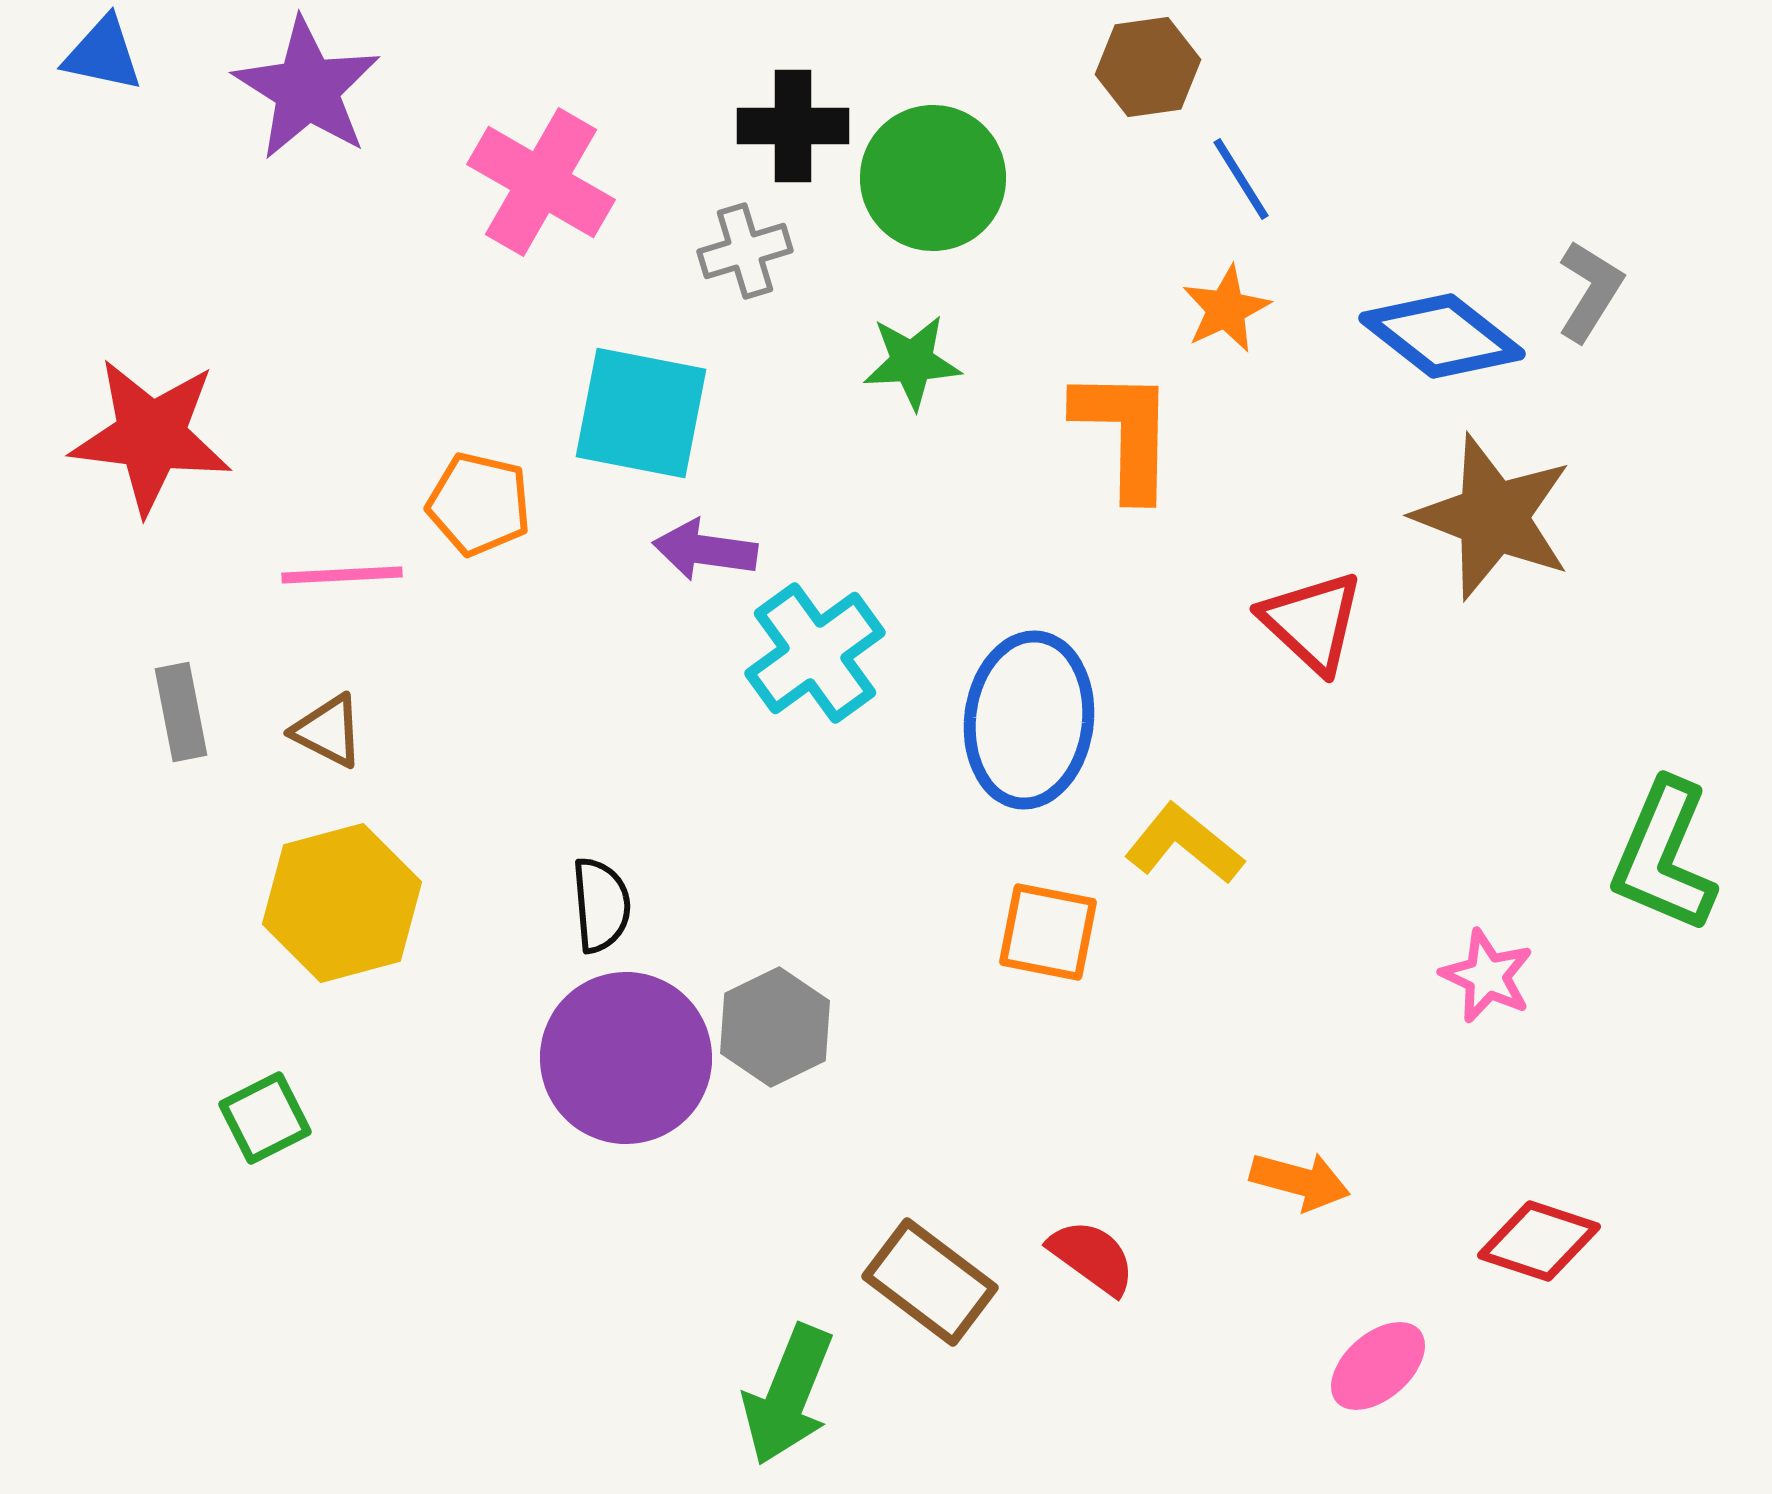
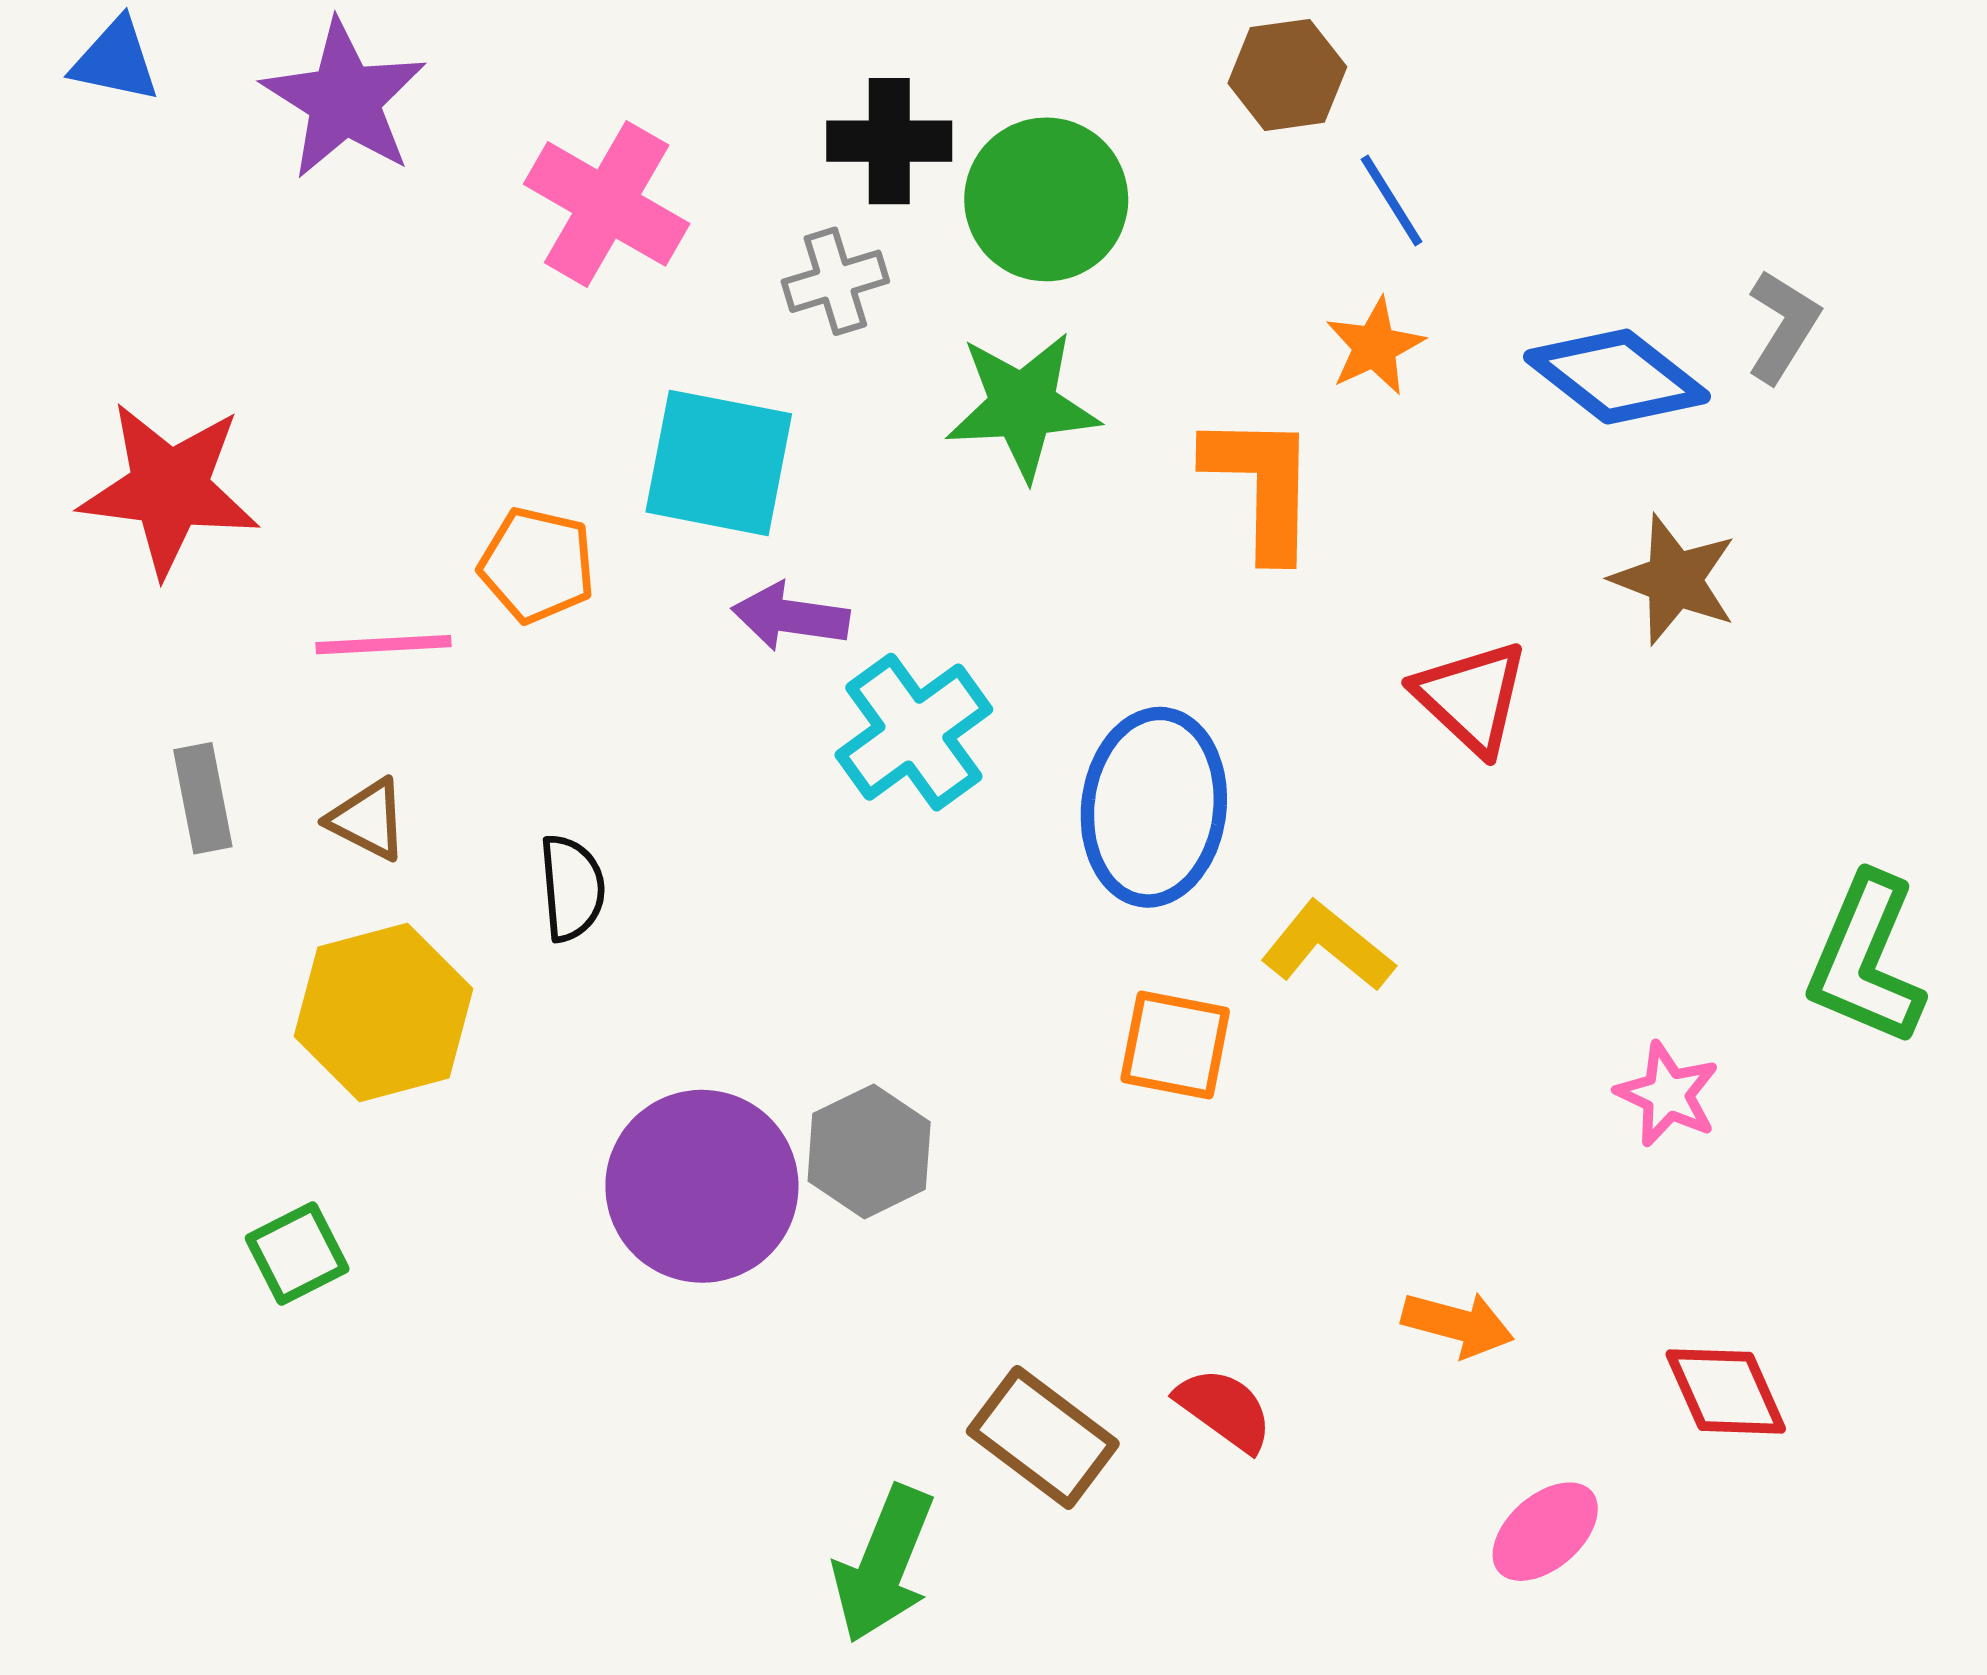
green star: (912, 362) -> (1023, 406), size x1.4
brown star: (1493, 517) -> (1674, 580), size x0.7
black semicircle: (601, 905) -> (572, 888), moved
red diamond: (1539, 1241) -> (1726, 1391), turned 48

